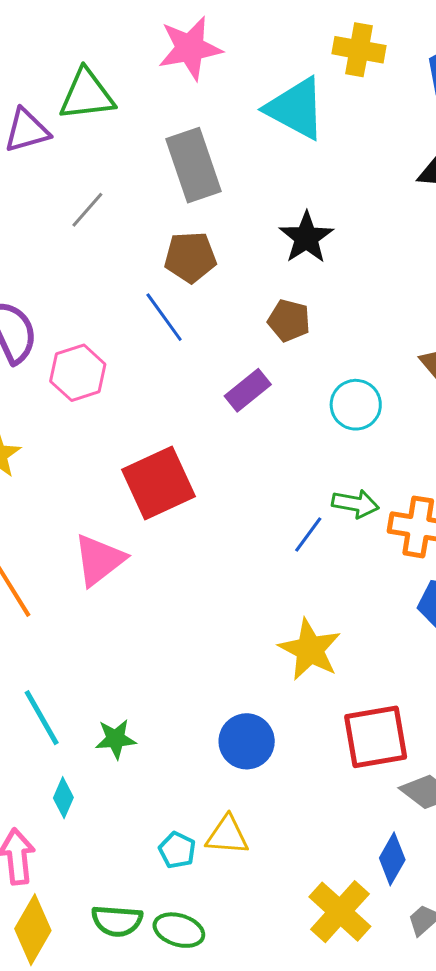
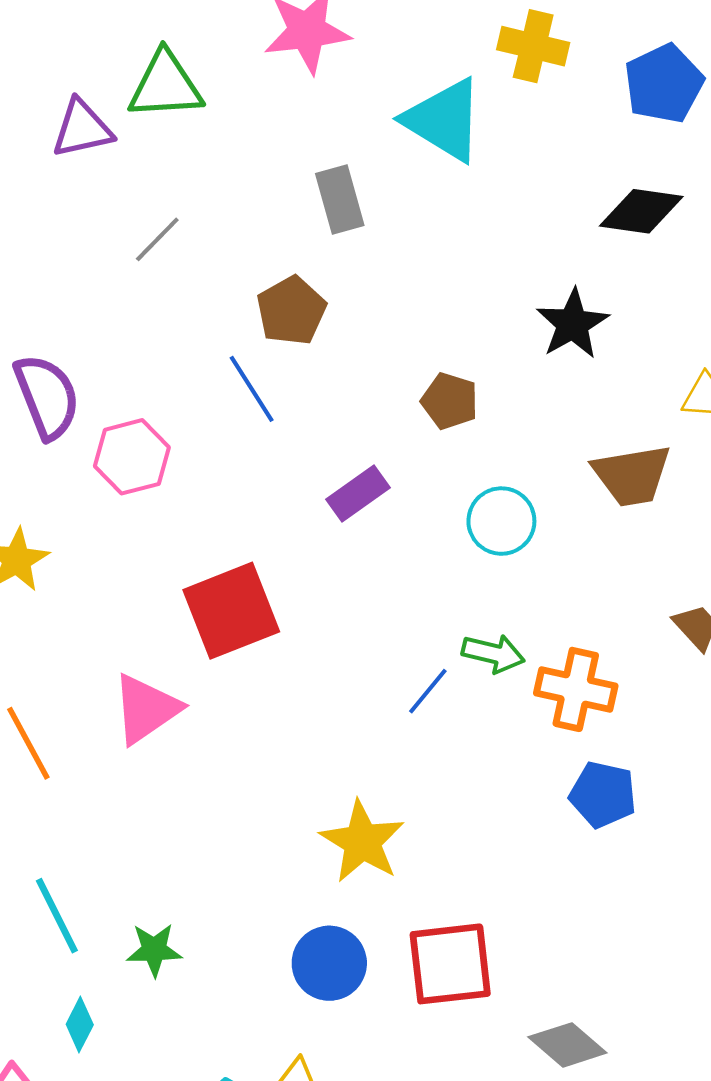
gray rectangle: (194, 165) -> (340, 200), moved, size x0.7
black star: (306, 238) -> (573, 324), moved
brown pentagon: (190, 257) -> (291, 311), turned -30
brown pentagon: (289, 320) -> (450, 401), moved
yellow star: (310, 650) -> (362, 842), moved
red square: (376, 737) -> (450, 964), moved

